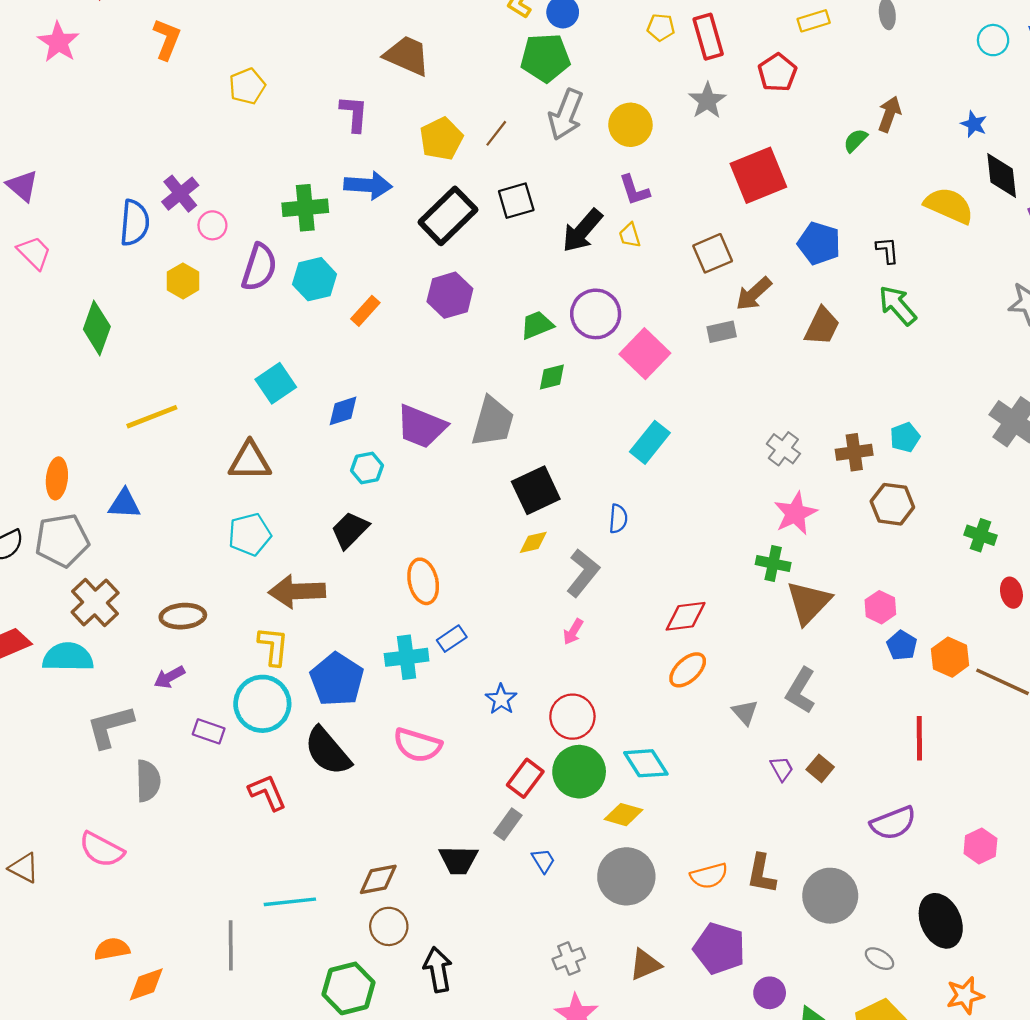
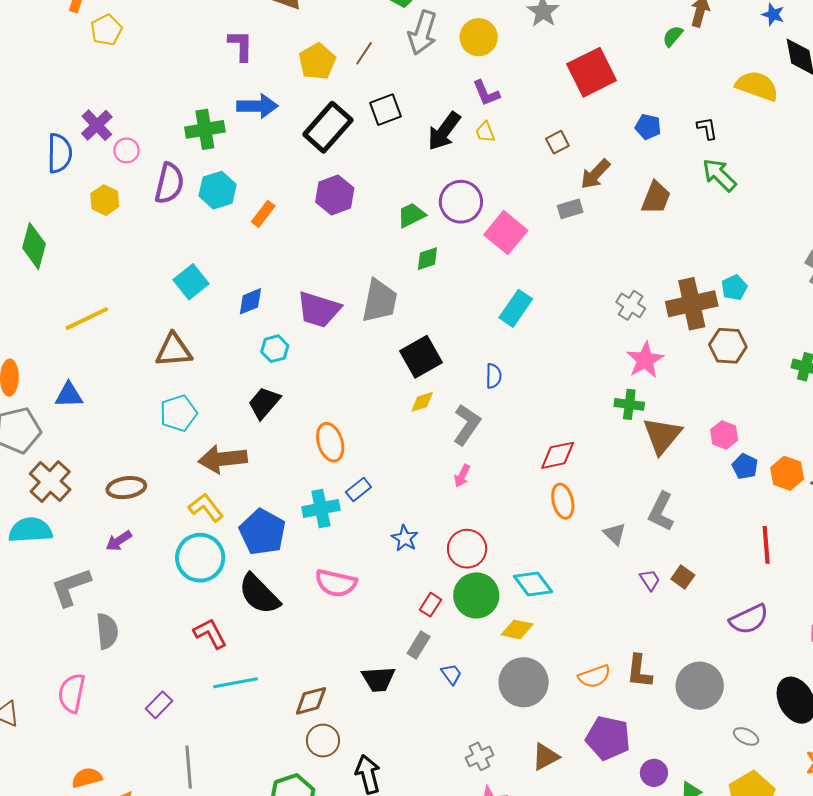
yellow pentagon: (247, 86) -> (106, 30), moved
blue pentagon: (819, 243) -> (648, 127), size x0.7
brown square: (713, 253) -> (557, 142), size x0.7
brown cross: (854, 452) -> (692, 304), size x1.6
yellow L-shape: (273, 646) -> (206, 508), turned -39
orange ellipse: (688, 670) -> (563, 501), turned -56
purple rectangle: (209, 731) -> (159, 705), moved, turned -60
red rectangle: (525, 778) -> (430, 605), size x0.7
pink semicircle: (102, 850) -> (72, 693), turned 78
cyan line: (290, 902) -> (235, 683), moved

